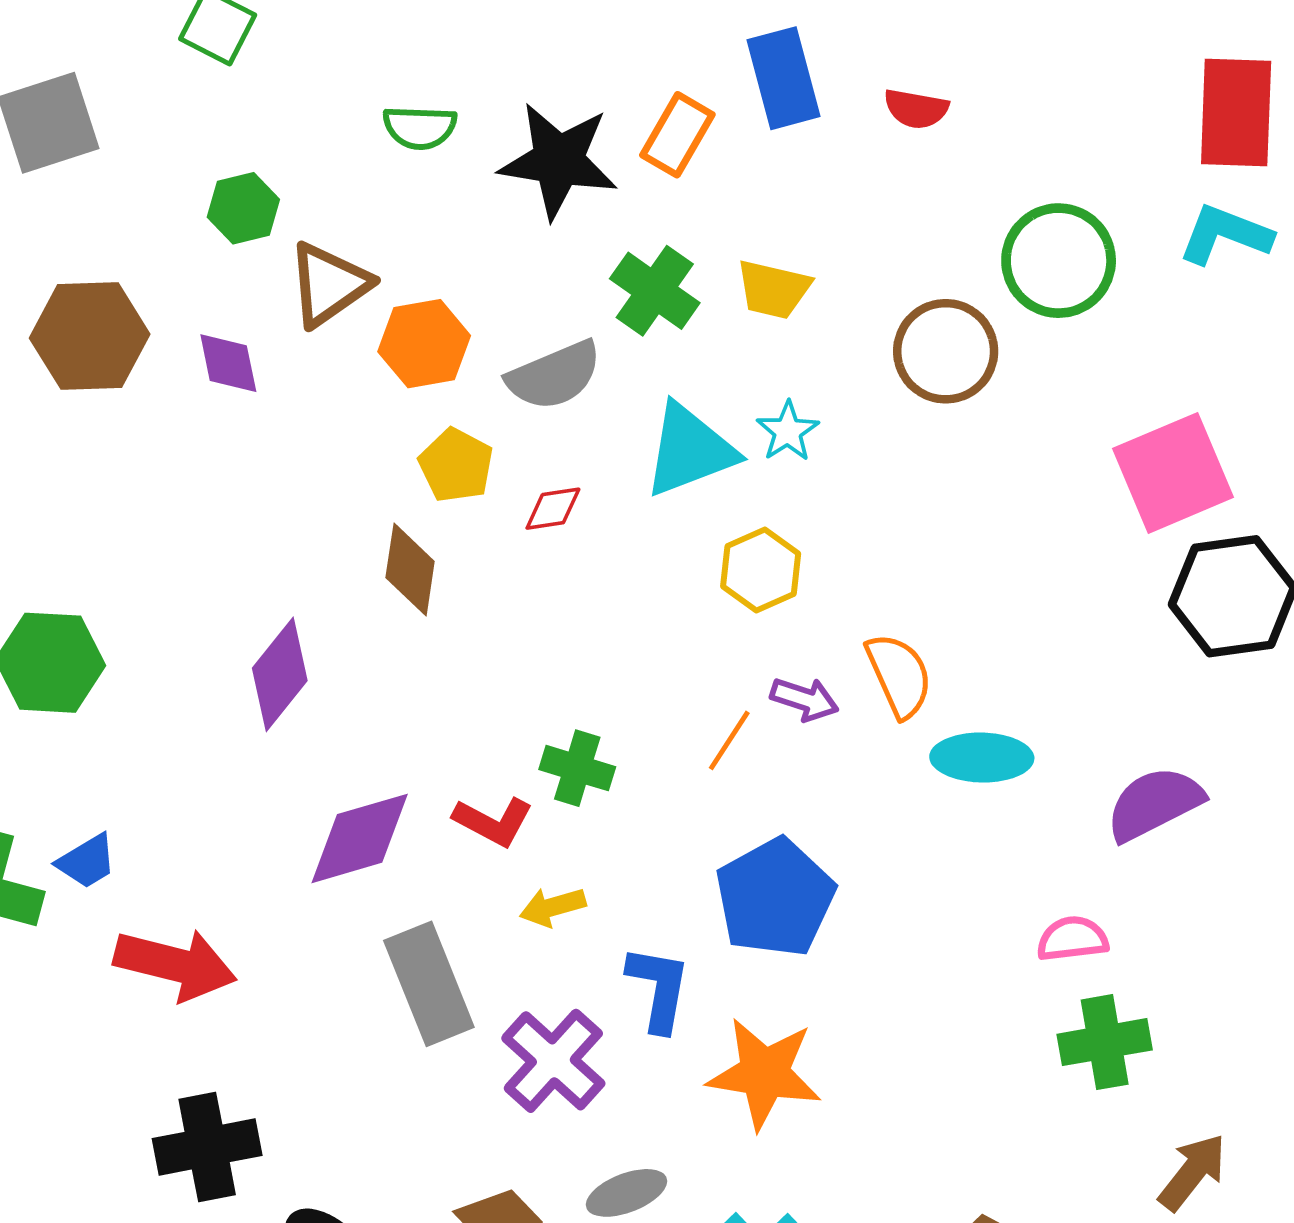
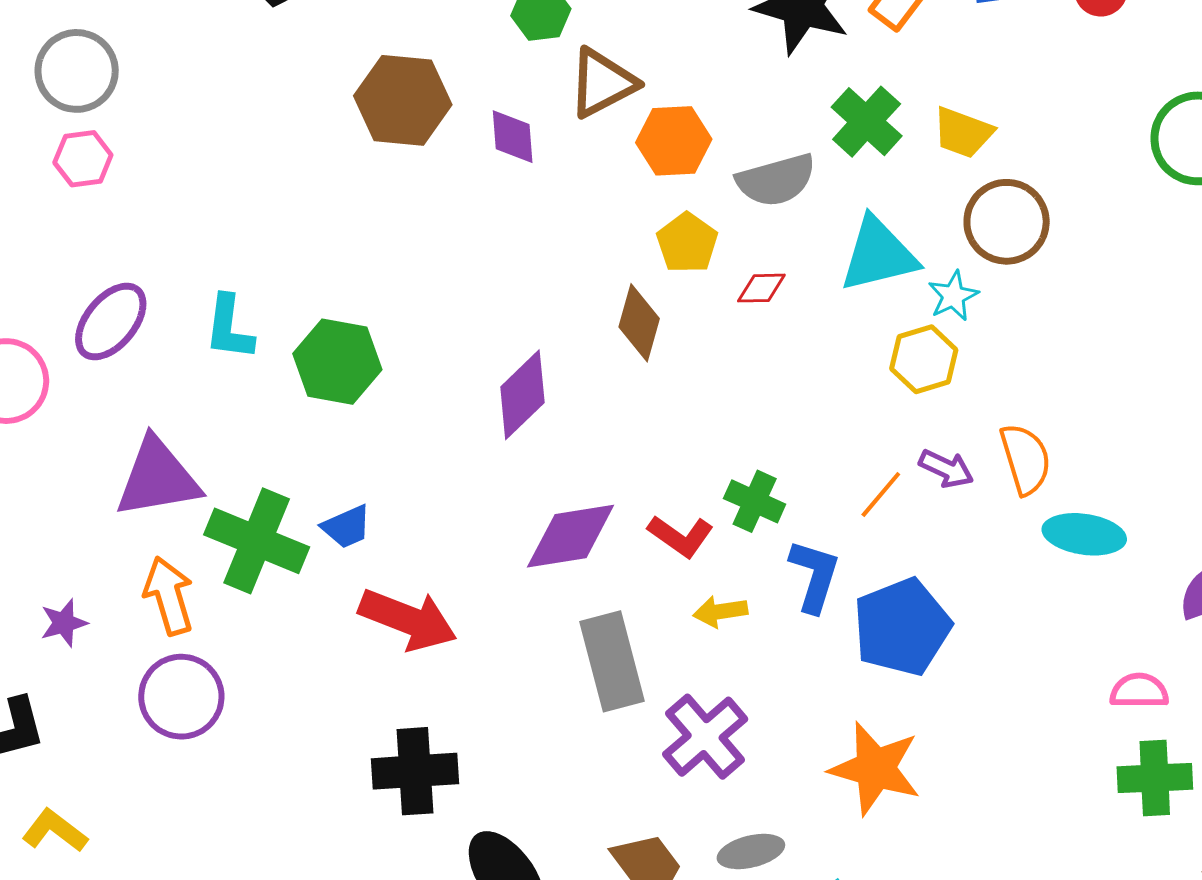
brown circle: (946, 351) -> (1007, 222), moved
cyan star: (788, 431) -> (953, 296), moved
blue L-shape: (659, 988) -> (814, 576), moved

